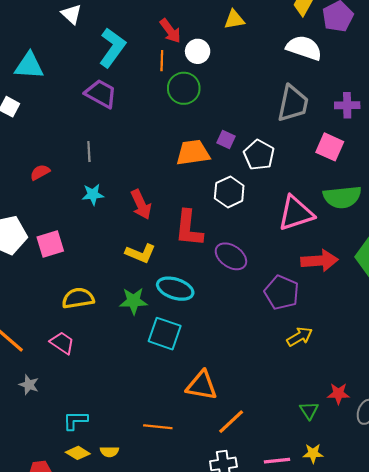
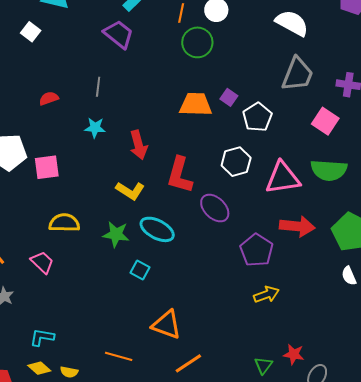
white semicircle: (304, 48) -> (292, 23), moved
white hexagon: (229, 192) -> (236, 162), moved
cyan square: (165, 334) -> (140, 270), size x0.6

